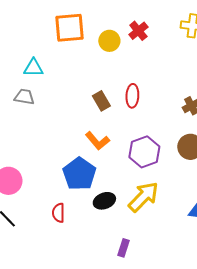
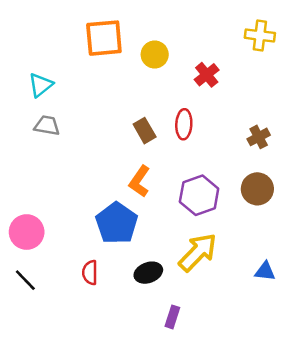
red cross: (138, 31) -> (207, 75), moved
cyan triangle: (33, 68) -> (41, 85), moved, turned -40
orange L-shape: (97, 141) -> (139, 181), turned 75
black ellipse: (104, 201) -> (148, 273), moved

